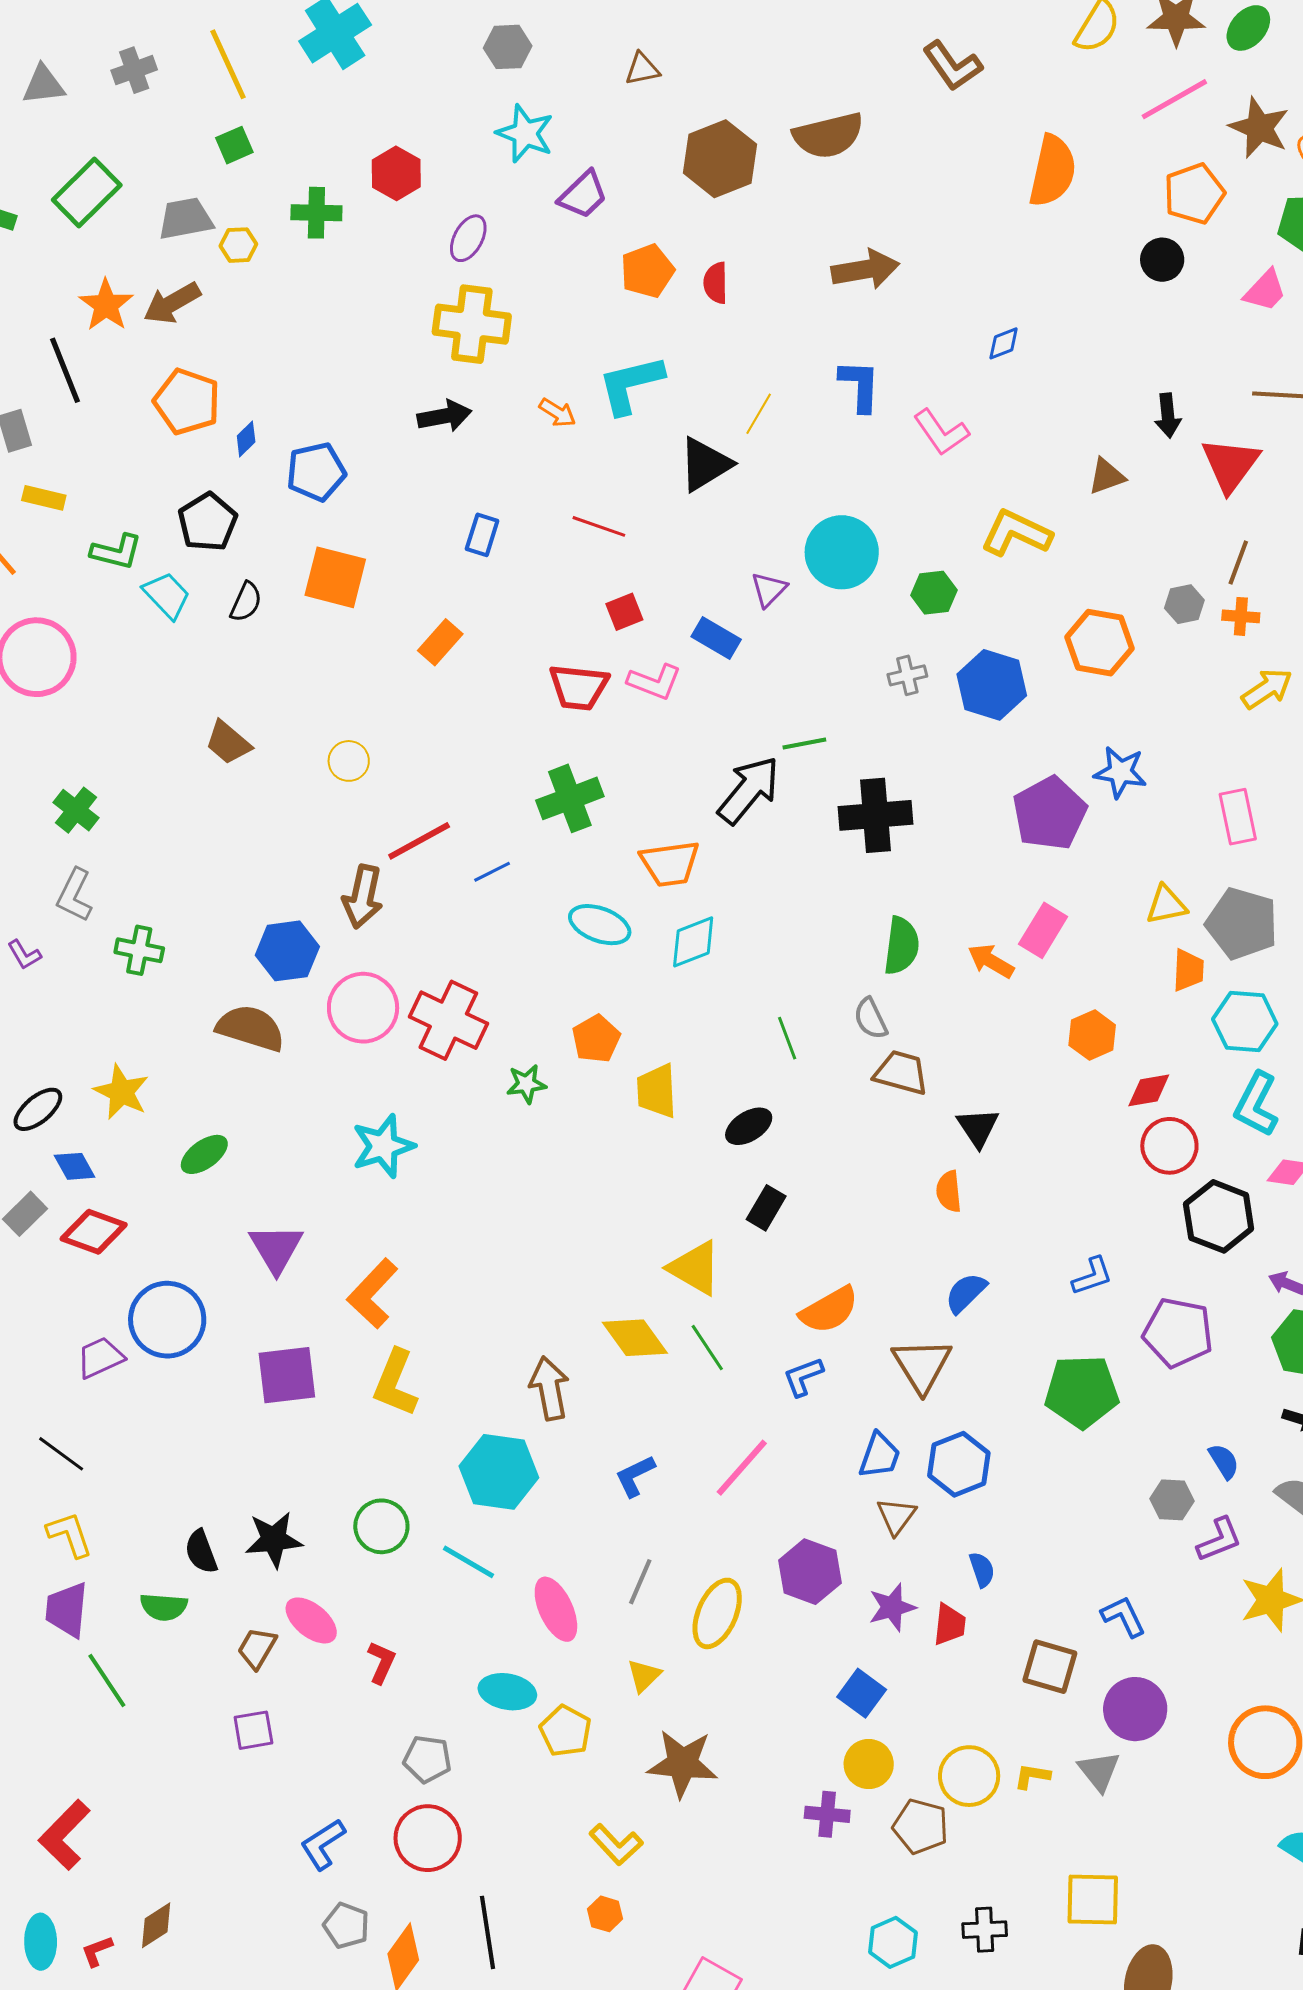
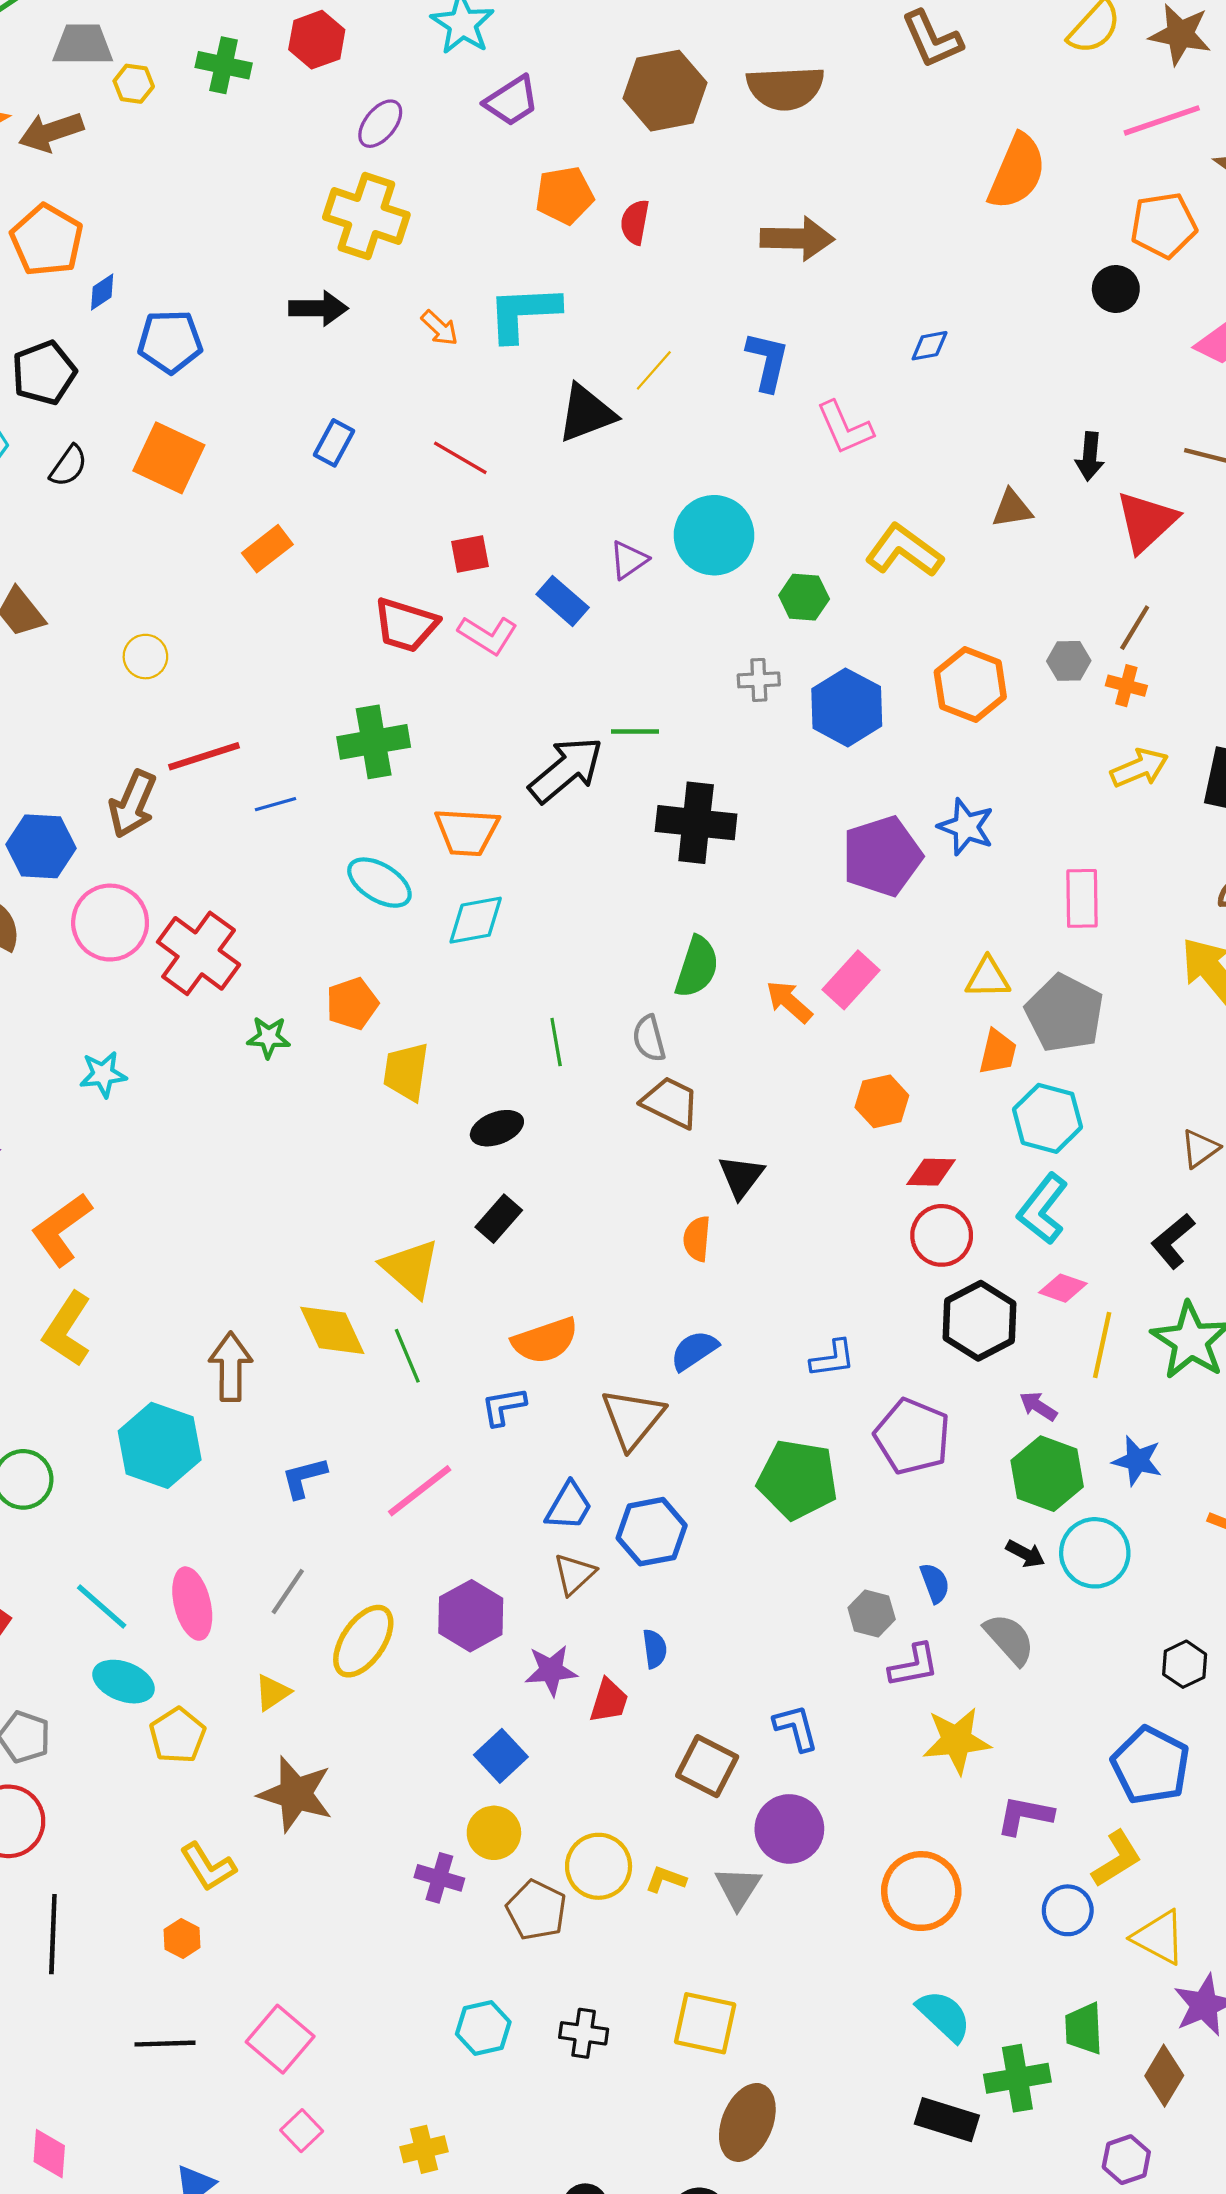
cyan star: (383, 1146) -> (103, 1074), size x0.7
cyan line: (469, 1562) -> (102, 1606), moved

